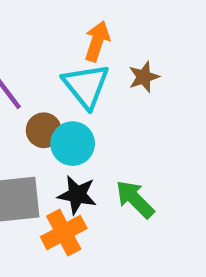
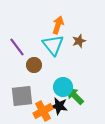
cyan circle: (73, 144) -> (63, 87), moved
black star: (77, 195) -> (59, 106), moved

